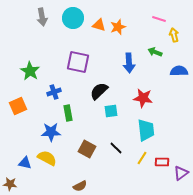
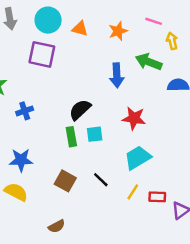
orange star: (118, 27) -> (118, 31), moved
green arrow: (155, 52) -> (149, 62), size x1.5
purple square: (78, 62) -> (42, 54), moved
green rectangle: (68, 113) -> (71, 137), moved
cyan trapezoid: (146, 130) -> (138, 158), turned -115

